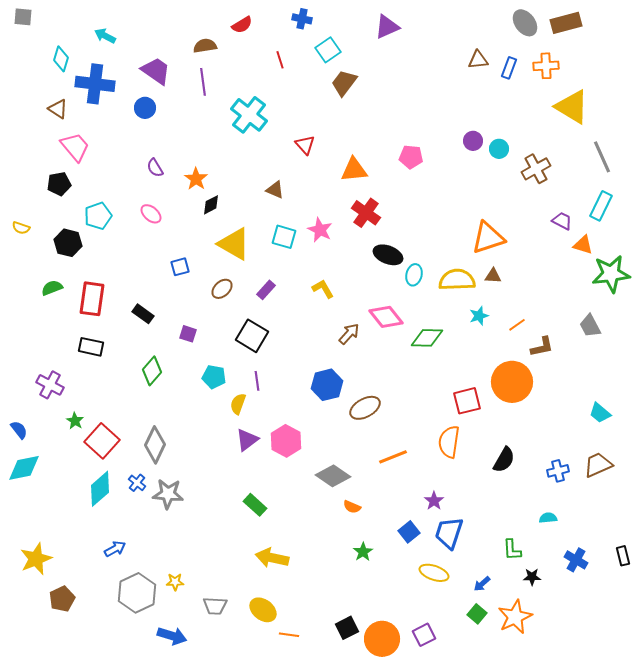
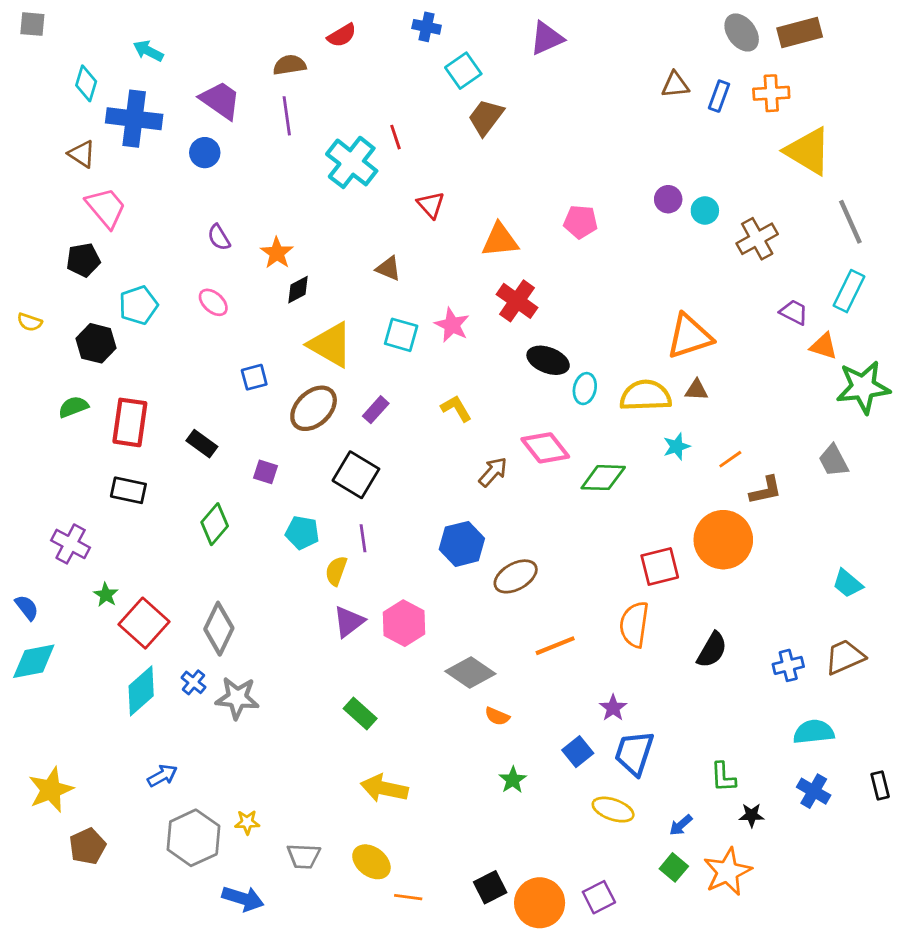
red line: (280, 60) -> (395, 137), moved
brown ellipse: (222, 289) -> (314, 408), size x1.6
cyan semicircle: (548, 518) -> (814, 732), moved, size x1.6

